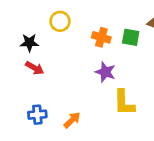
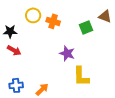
orange cross: (101, 37) -> (53, 21), moved
green square: (131, 37) -> (86, 27), turned -32

